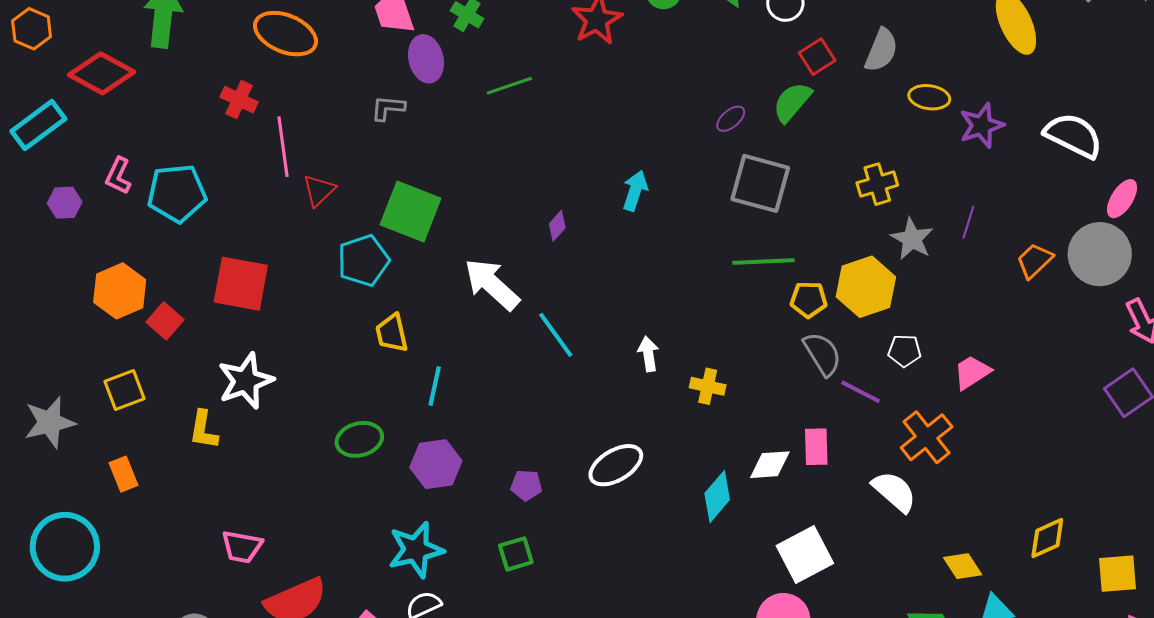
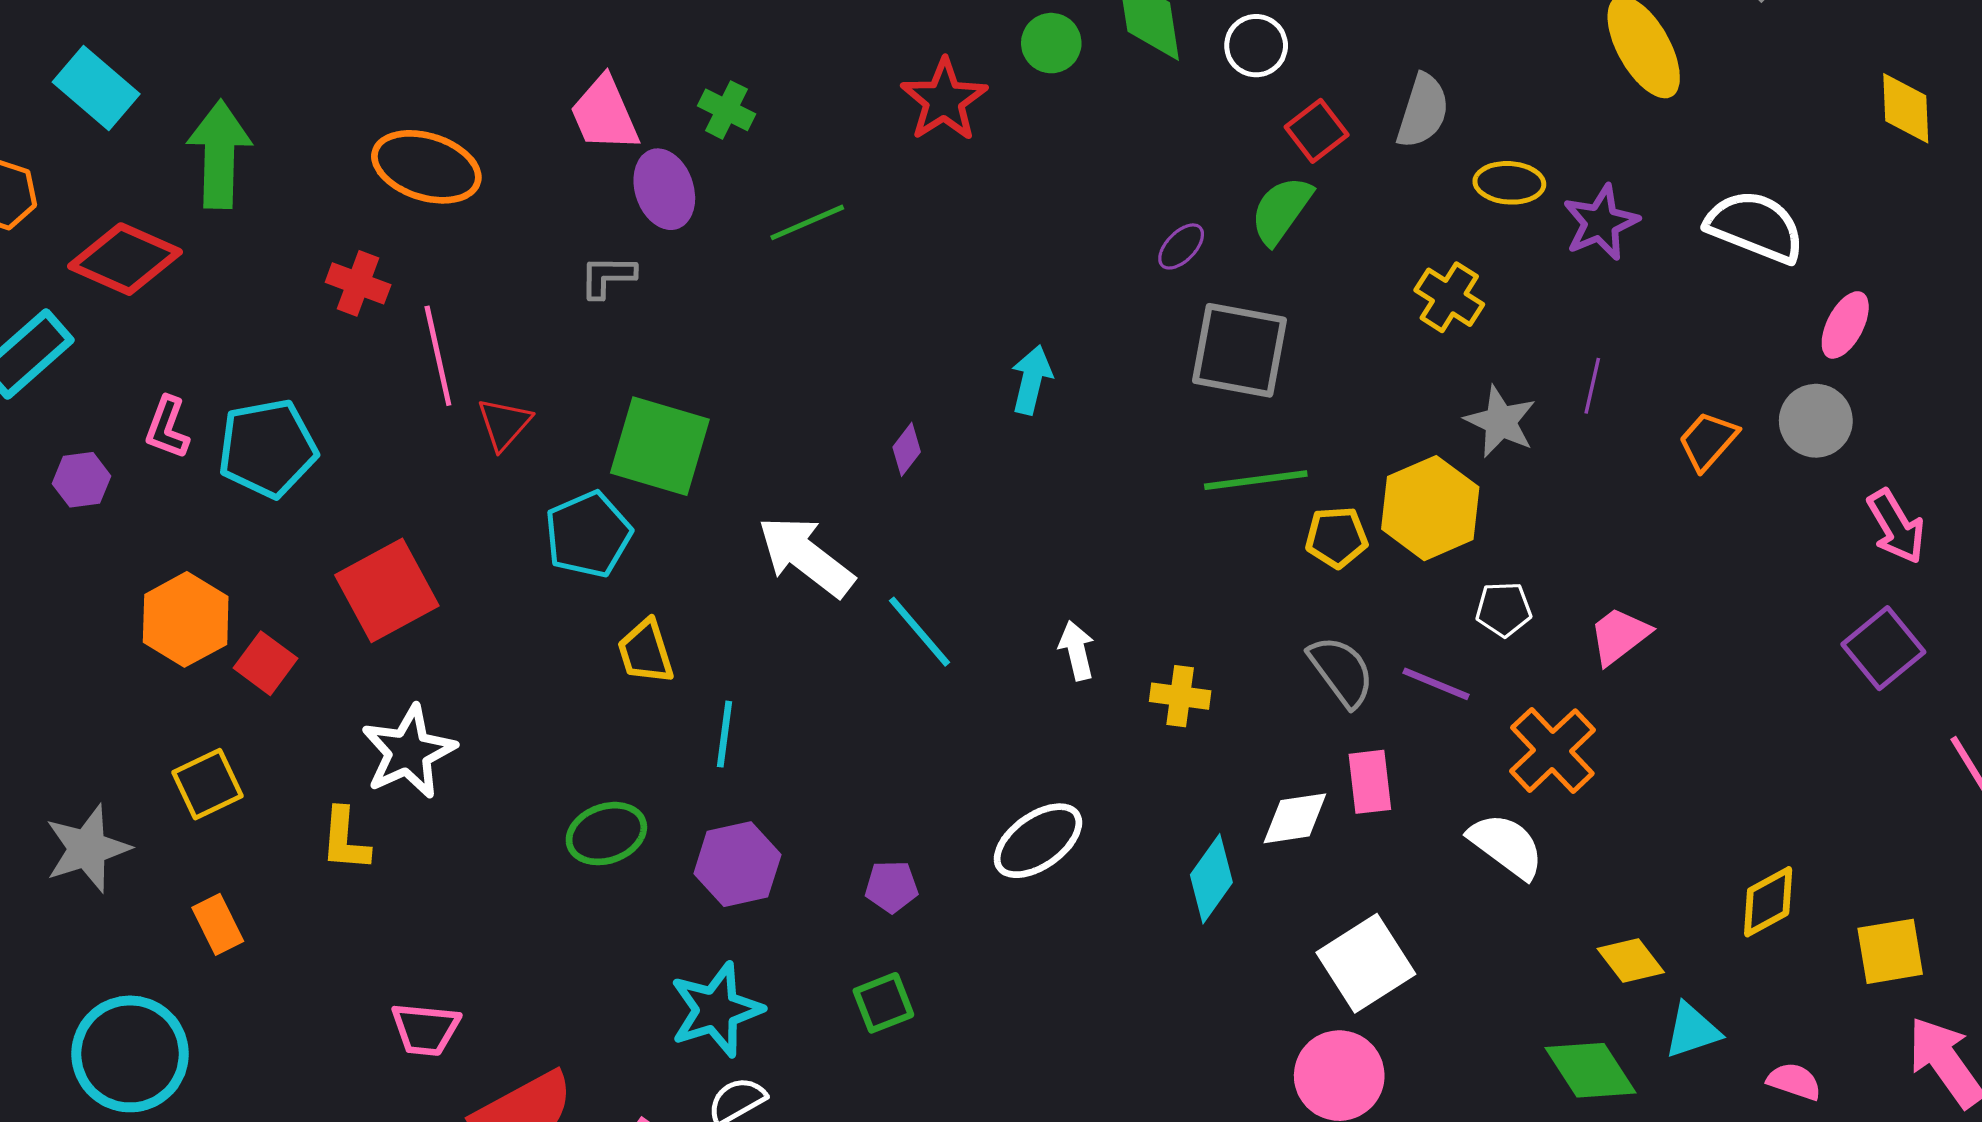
yellow cross: (877, 184) -> (1449, 297), moved, turned -36
gray circle: (1100, 254) -> (1816, 421), size x0.7
red square: (241, 284) -> (387, 590), turned -34
gray semicircle: (822, 354) -> (1341, 671), moved

